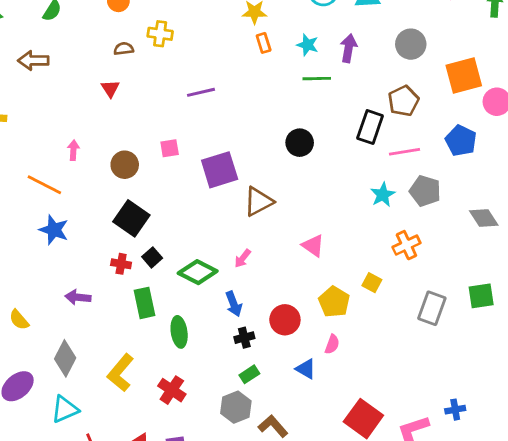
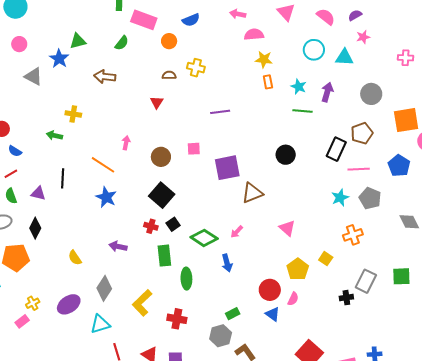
red circle: (285, 320) -> (270, 290), moved
black cross: (244, 338) -> (346, 298), moved
red cross: (172, 390) -> (177, 319), turned -30

